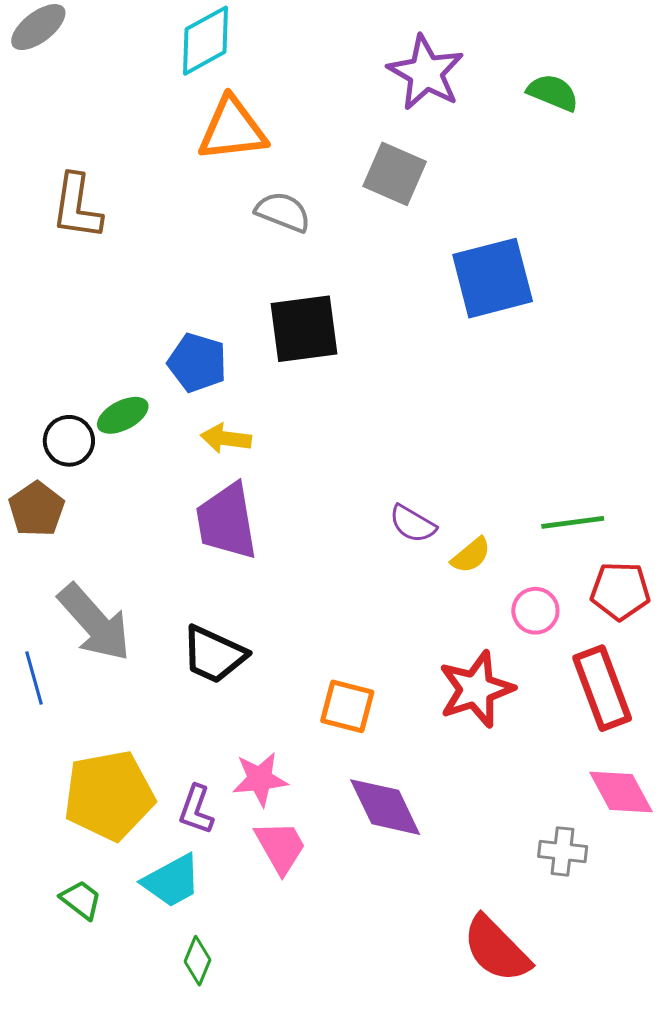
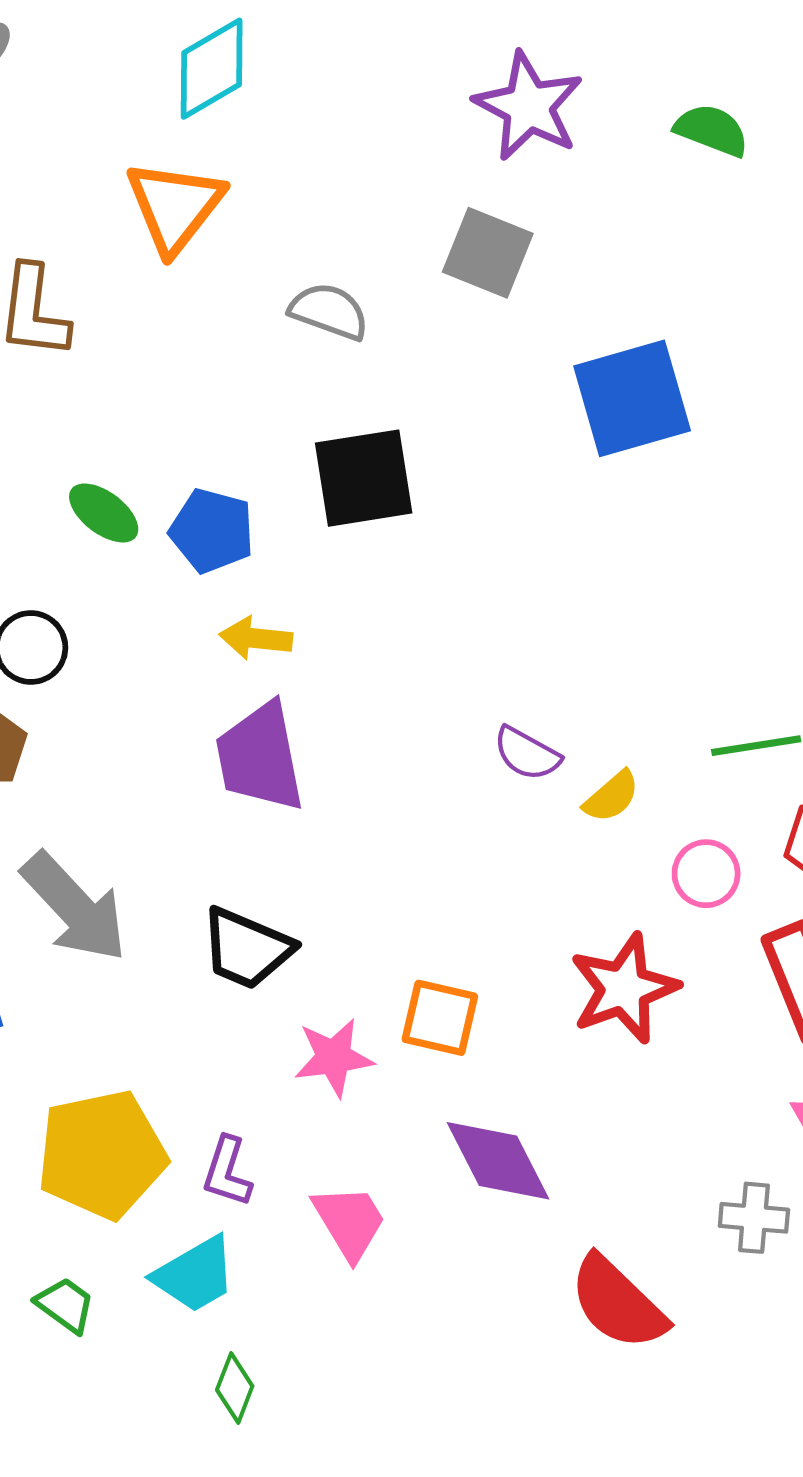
orange triangle: (232, 129) -> (175, 206), moved, turned -44
green ellipse: (123, 415) -> (104, 513), moved, turned 66
pink star: (260, 779) -> (334, 1057), moved
red semicircle: (496, 949) -> (618, 1303), moved

